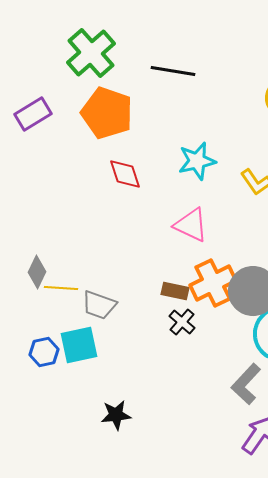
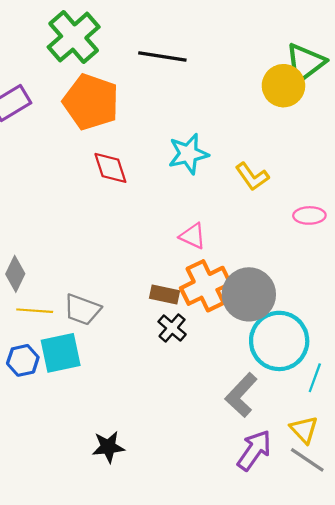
pink triangle: (191, 225) -> (193, 236), moved, size x0.7
yellow line: (61, 288) -> (35, 311), moved
black star: (116, 415) -> (108, 447), moved

